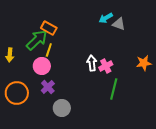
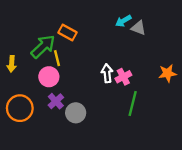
orange rectangle: (49, 28) -> (67, 33), moved
yellow line: (49, 50) -> (57, 58), turned -32
gray circle: (62, 108) -> (76, 113), moved

